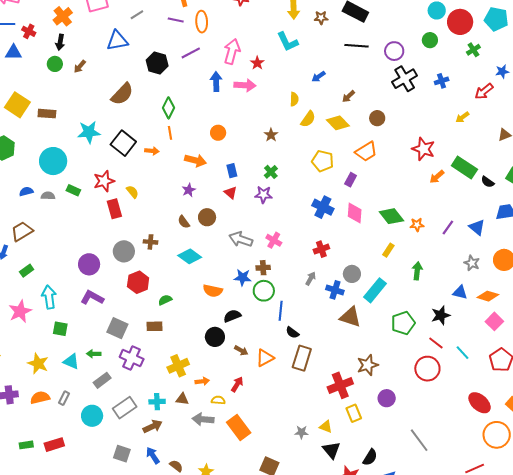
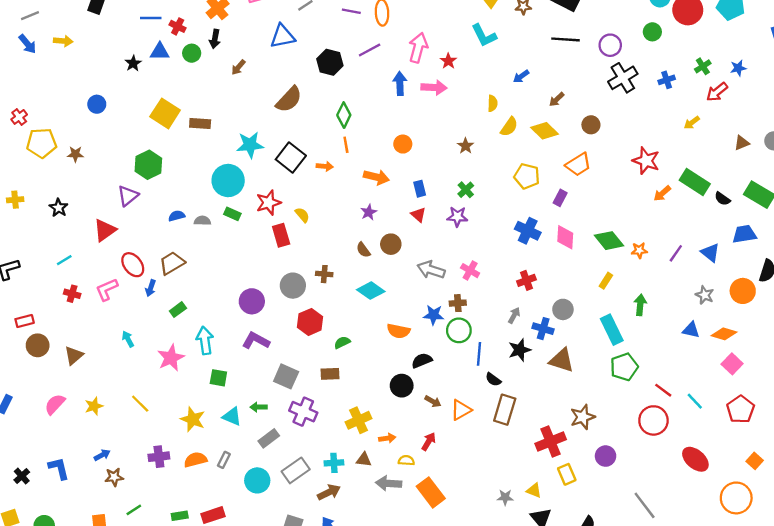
green cross: (473, 50) -> (703, 66), moved
green circle: (55, 64) -> (192, 53), moved
cyan circle: (53, 161) -> (228, 181), moved
cyan rectangle: (375, 290) -> (612, 330), moved, turned -65
black star: (441, 315) -> (520, 350), moved
red ellipse: (480, 403) -> (695, 459), moved

